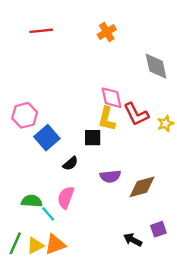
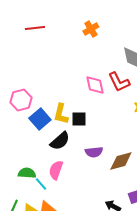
red L-shape: (136, 114) -> (119, 82), moved
yellow L-shape: (107, 119) -> (61, 114), moved
black semicircle: (70, 163) -> (60, 141), size x1.5

